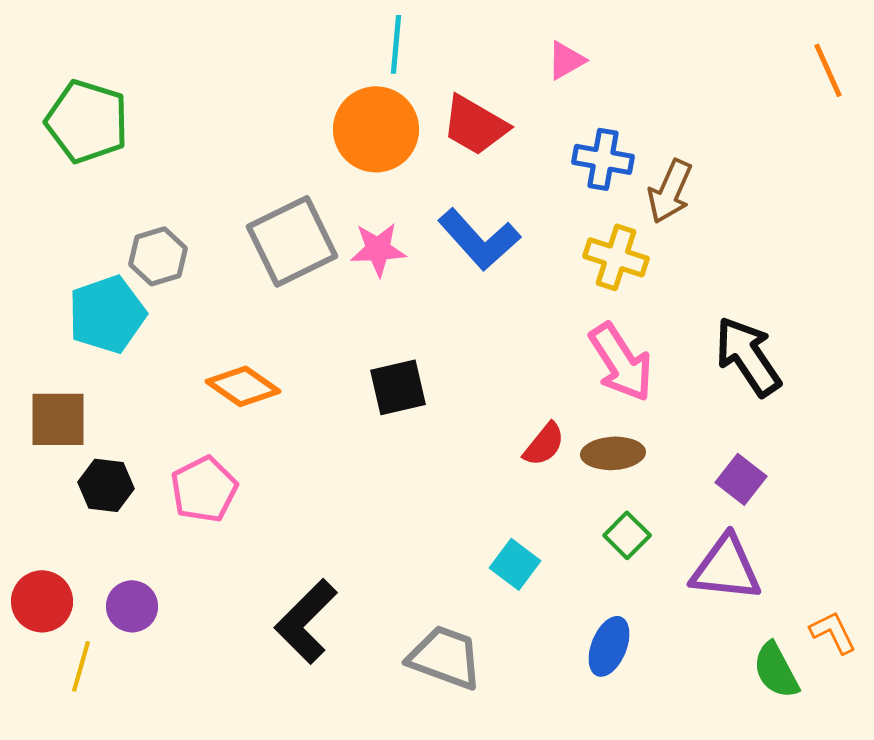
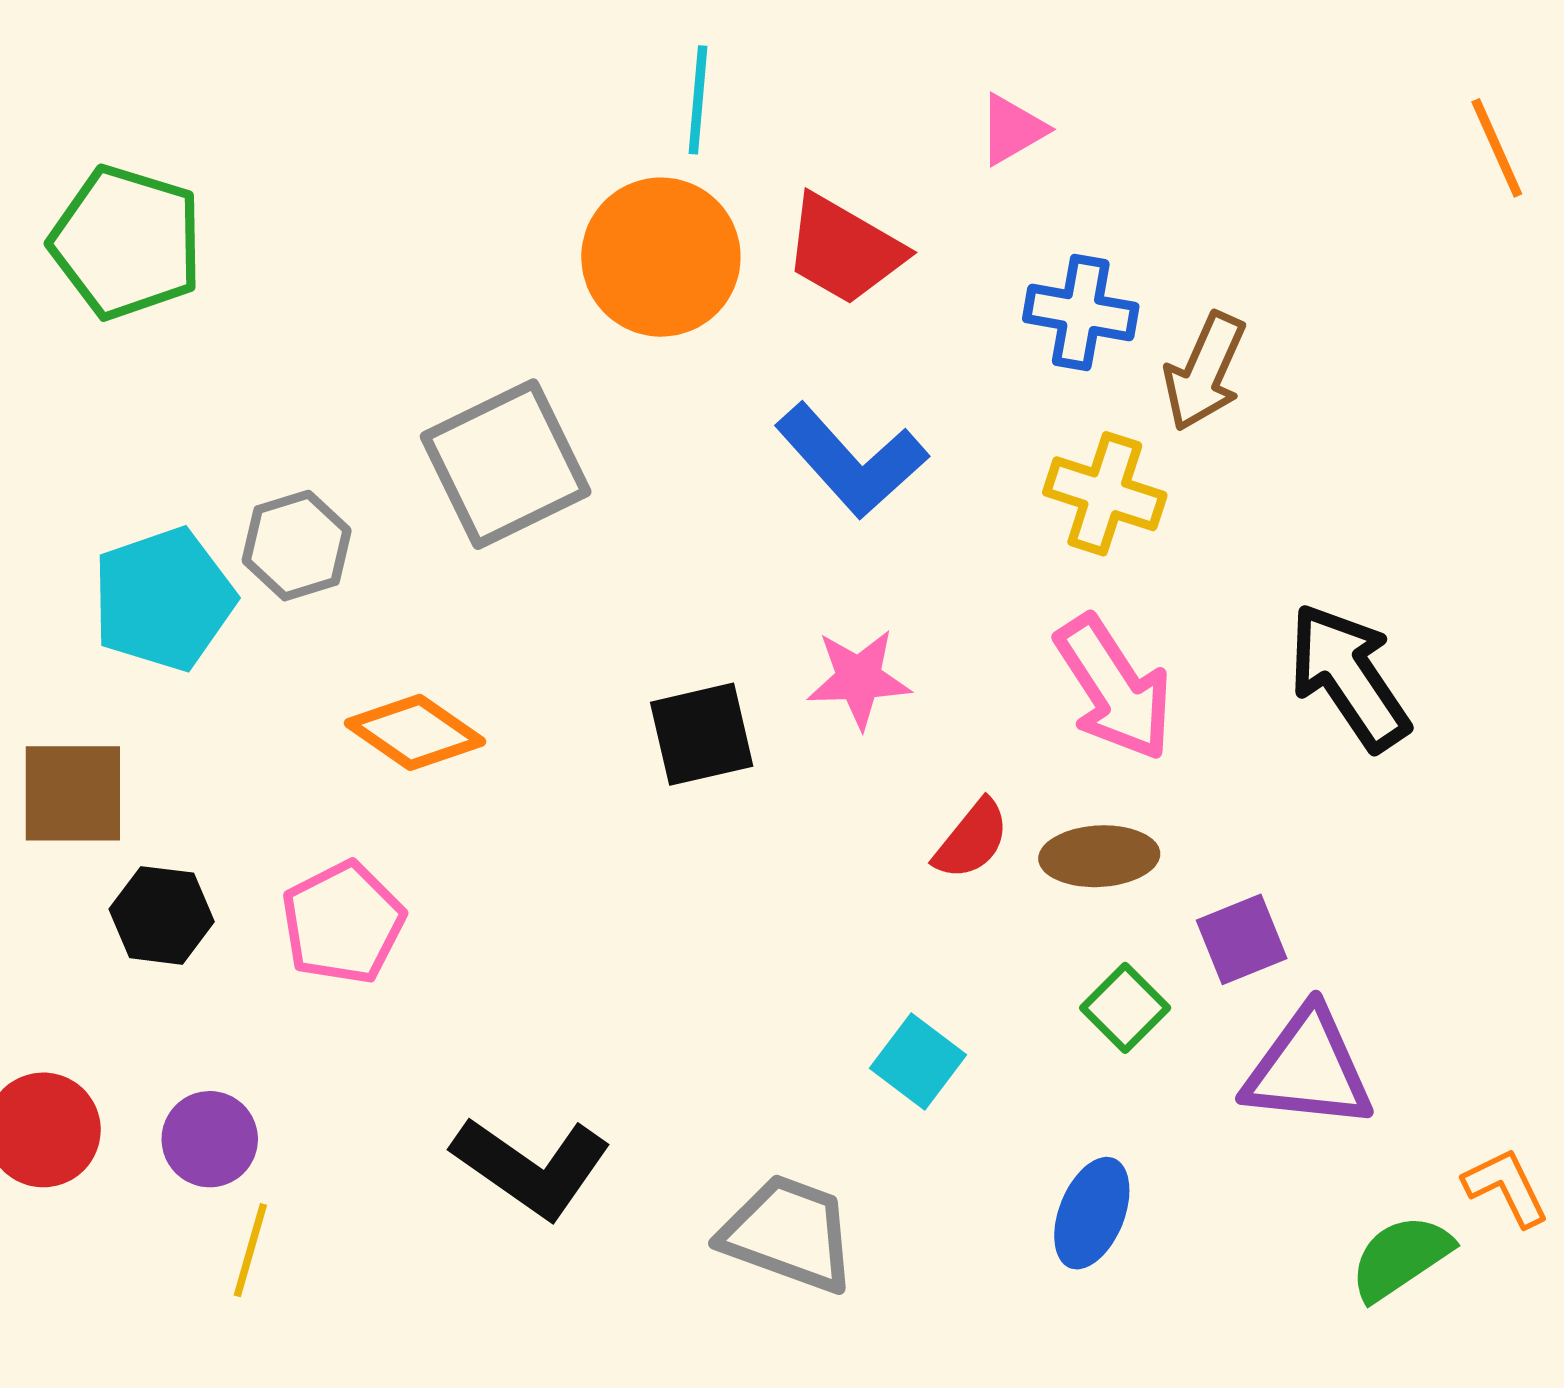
pink star: (378, 249) -> (859, 679), moved
gray hexagon: (158, 256) -> (297, 546), moved
purple square: (741, 479) -> (1242, 939), moved, turned 30
black L-shape: (306, 621) -> (531, 1167), turned -100
yellow line: (81, 666) -> (250, 1250), moved
green semicircle: (776, 670) -> (1401, 1258), turned 84

